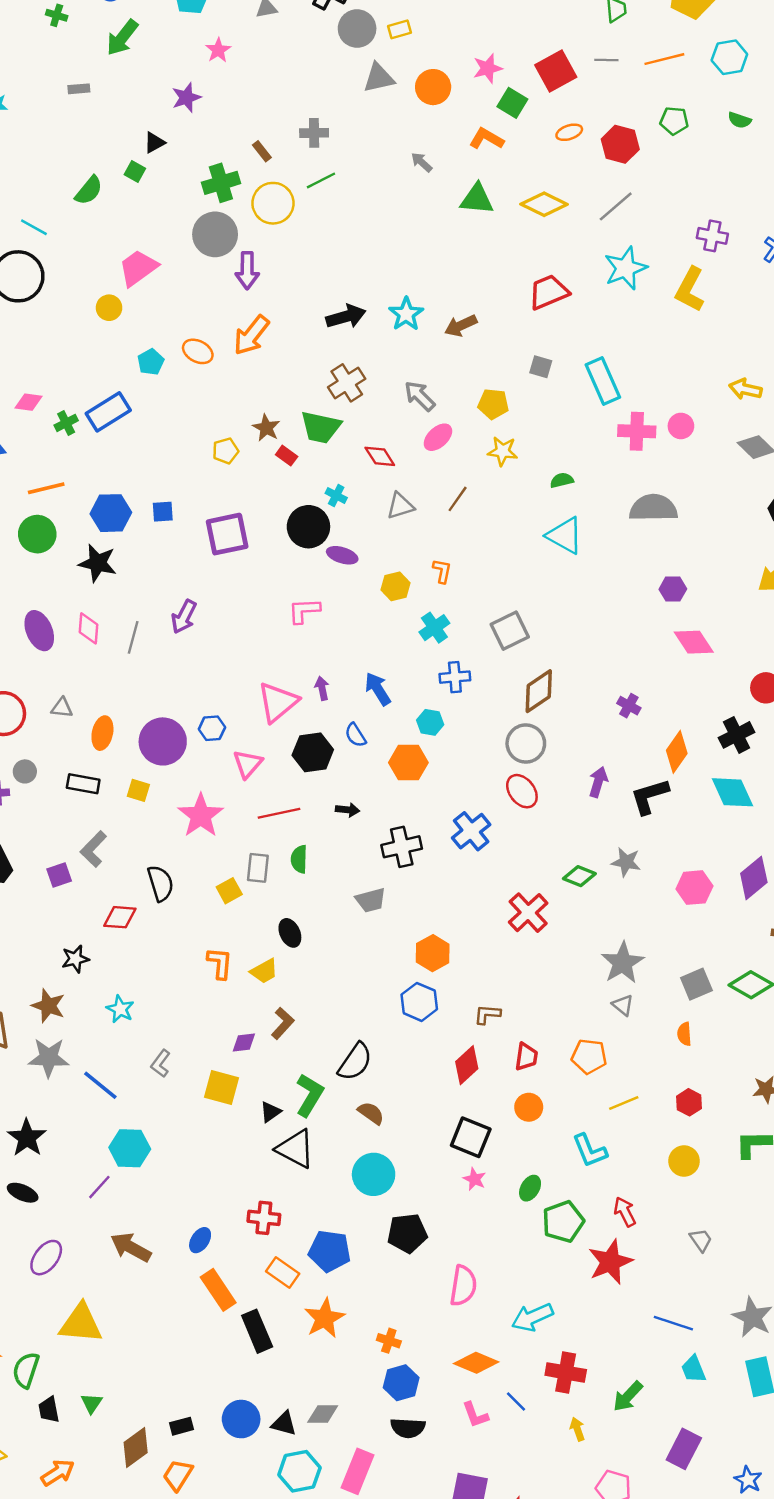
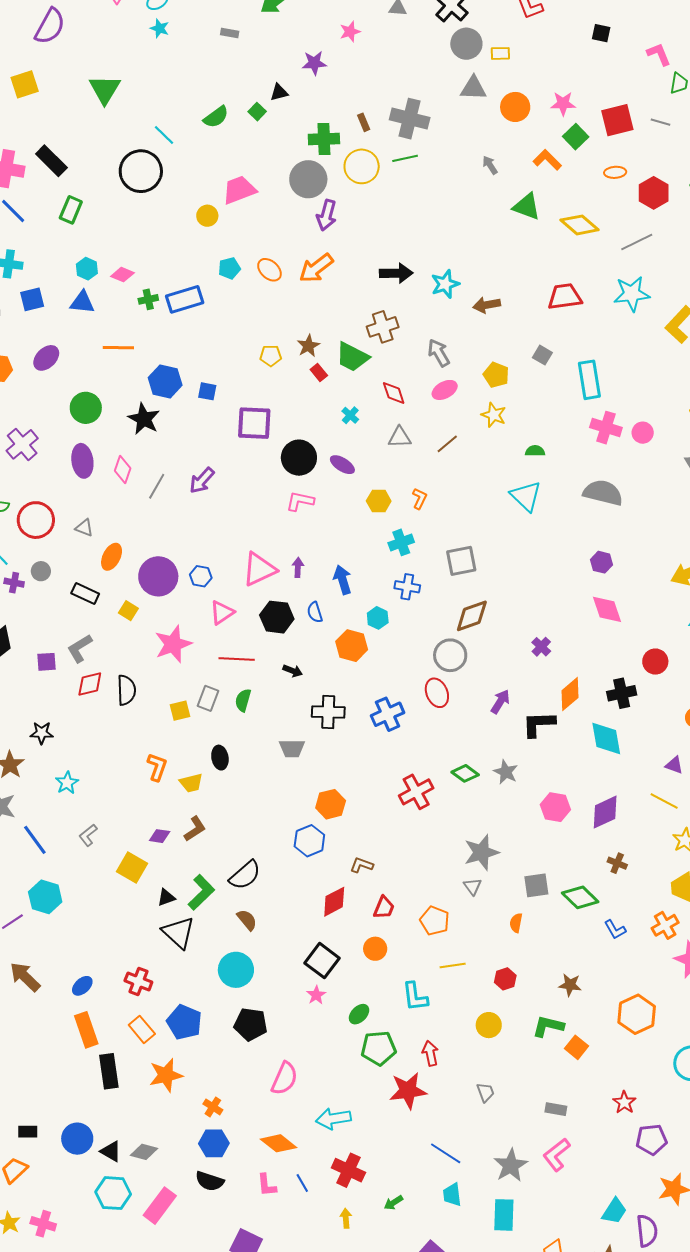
gray cross: (314, 133) -> (410, 119), size x1.6
black circle: (308, 527) -> (299, 458), moved
green circle: (37, 534) -> (86, 408), moved
red diamond: (120, 917) -> (90, 684), moved, turned -32
green arrow: (628, 1396) -> (393, 1203), size x0.7

